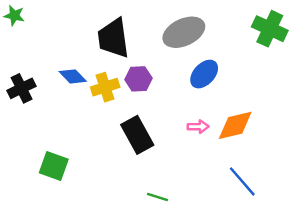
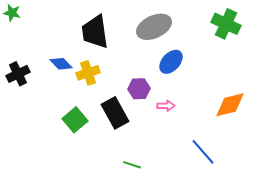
purple hexagon: (138, 79) -> (139, 89), moved
orange diamond: (235, 125) -> (230, 105), moved
green square: (54, 166) -> (75, 120), moved, turned 30

